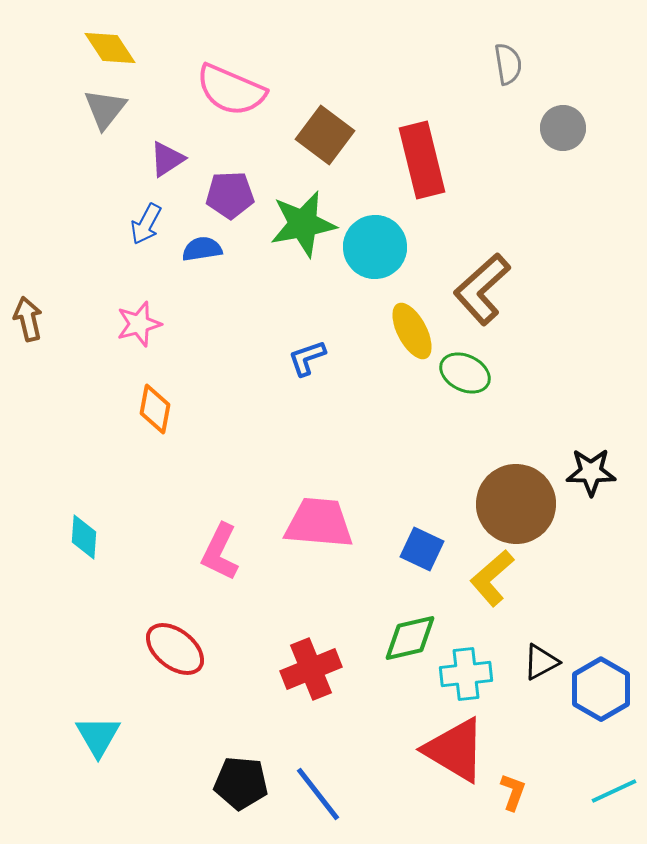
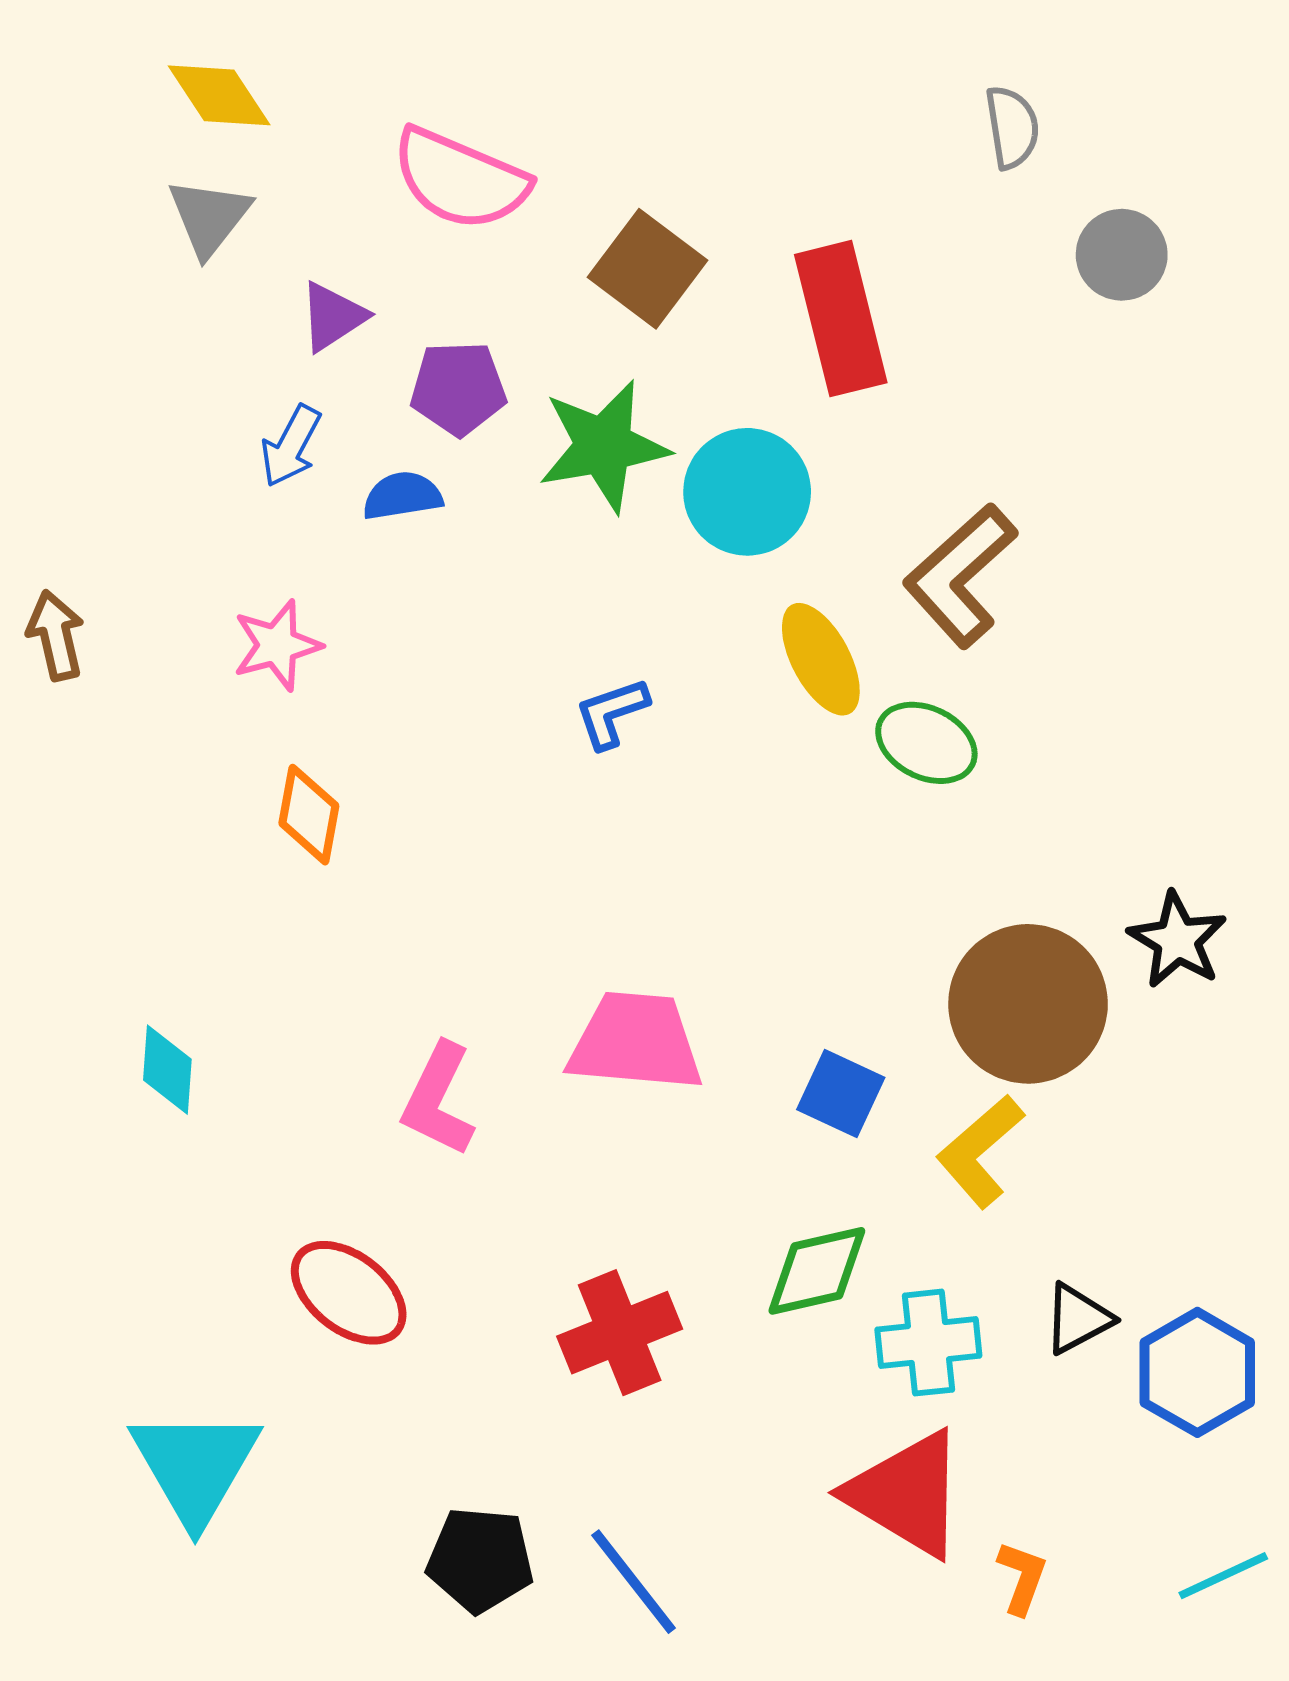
black star: (591, 472) -> (1177, 940), turned 30
cyan triangle: (98, 736) -> (195, 1466), size x1.5

